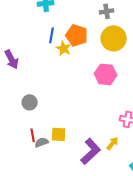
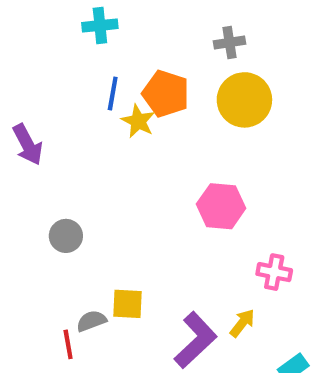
pink hexagon: (106, 74) -> (221, 206), moved
red line: (33, 135) -> (68, 344), moved

